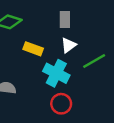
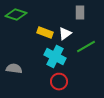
gray rectangle: (65, 20) -> (80, 13), moved
yellow rectangle: (33, 49) -> (45, 33), moved

